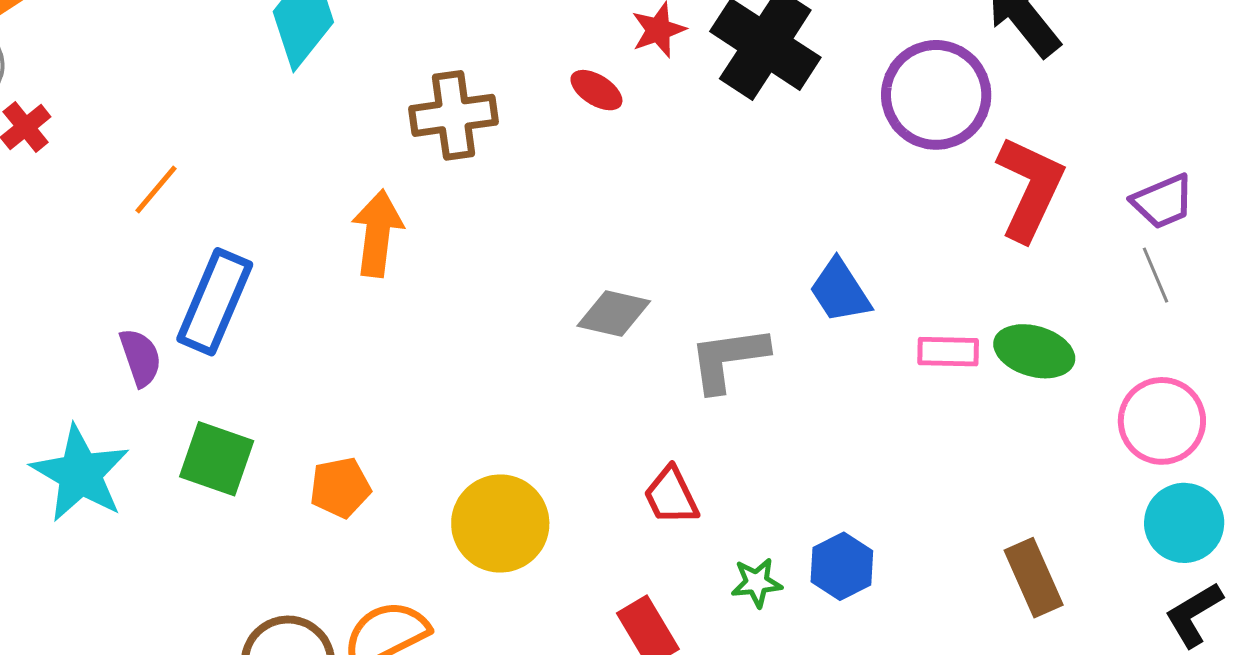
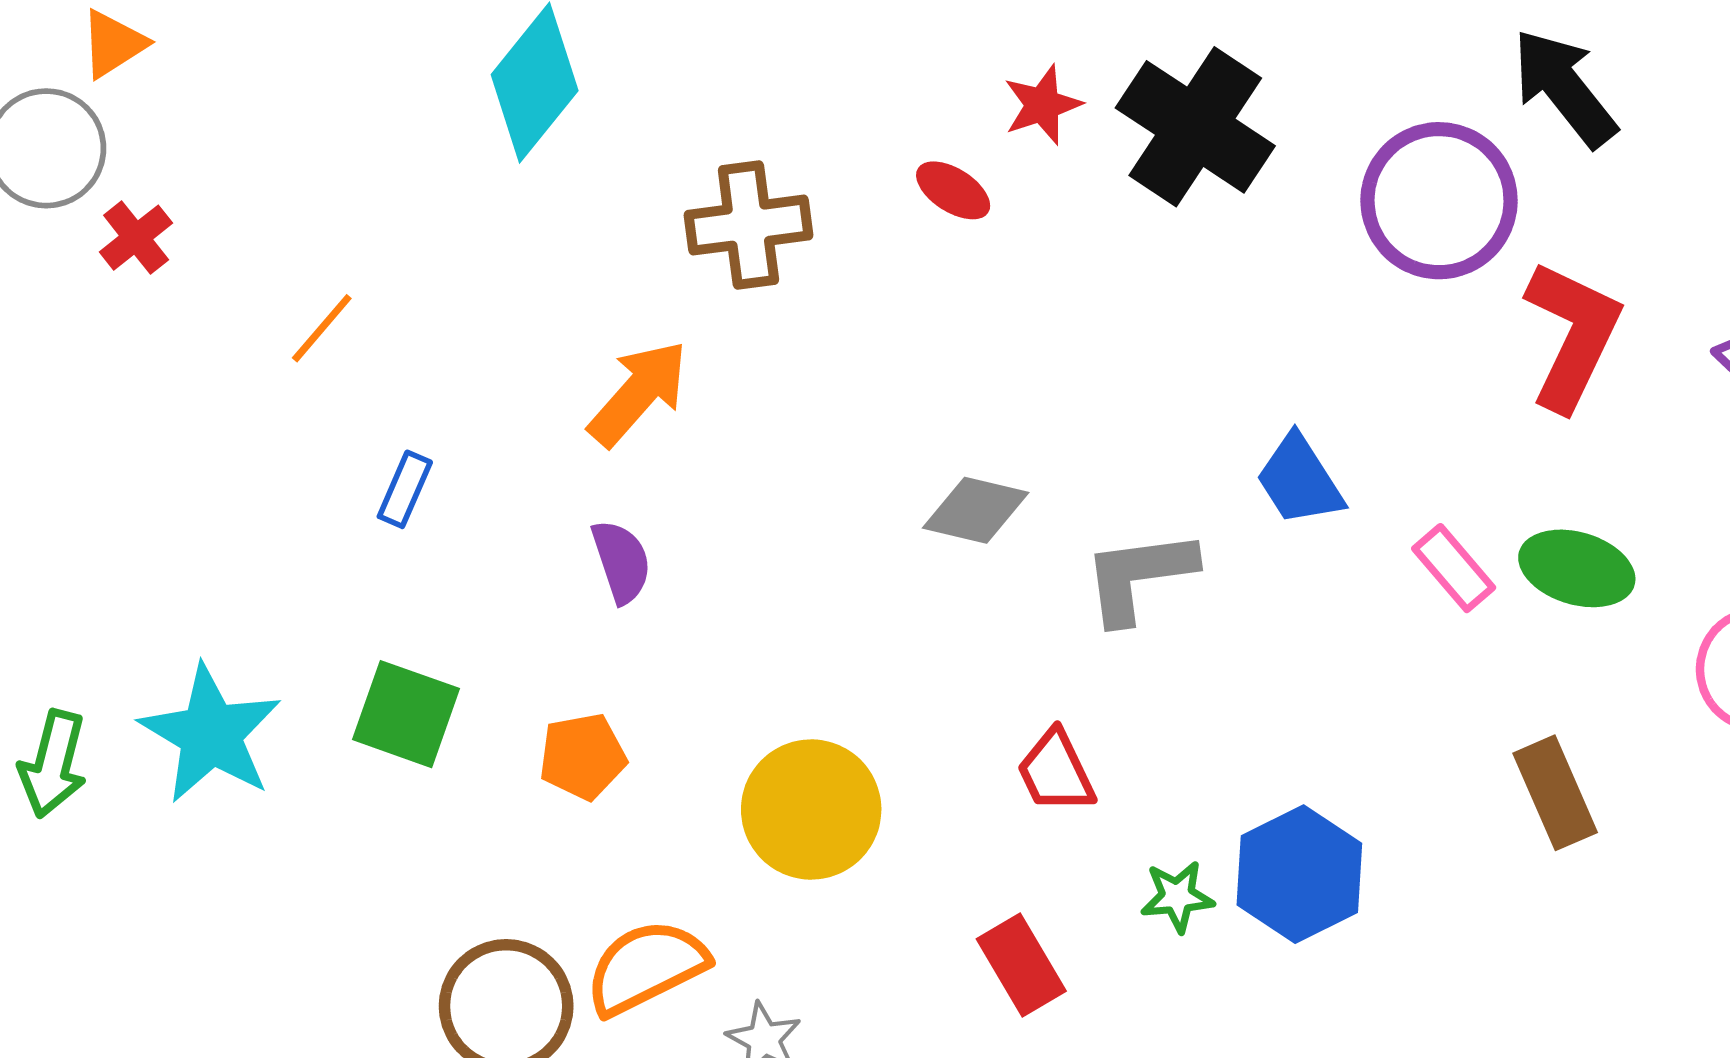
orange arrow: (377, 233) -> (638, 393), turned 34
blue rectangle: (215, 302) -> (405, 489), size x0.5
pink rectangle: (948, 352) -> (1454, 568), turned 48
purple semicircle: (140, 357) -> (621, 561), moved
blue hexagon: (842, 566) -> (1299, 874), size x1.4
brown rectangle: (1034, 578) -> (1555, 793), moved

